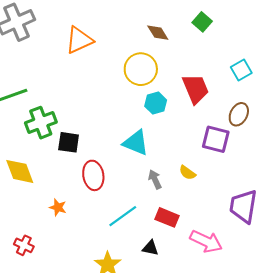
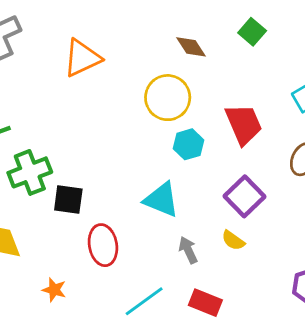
purple square: (216, 139) -> (245, 196), moved, turned 32

